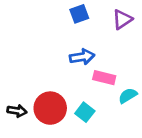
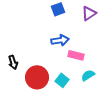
cyan semicircle: (128, 96) -> (88, 75), moved
black arrow: (17, 111) -> (13, 62), moved, turned 64

